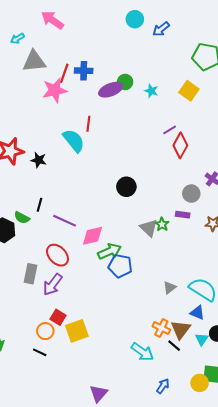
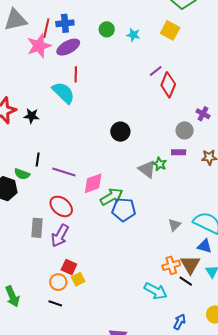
purple ellipse: (111, 90) -> (68, 47), moved
orange cross: (161, 328) -> (171, 265), turned -36
yellow square: (77, 331) -> (78, 279), moved, size x0.6

